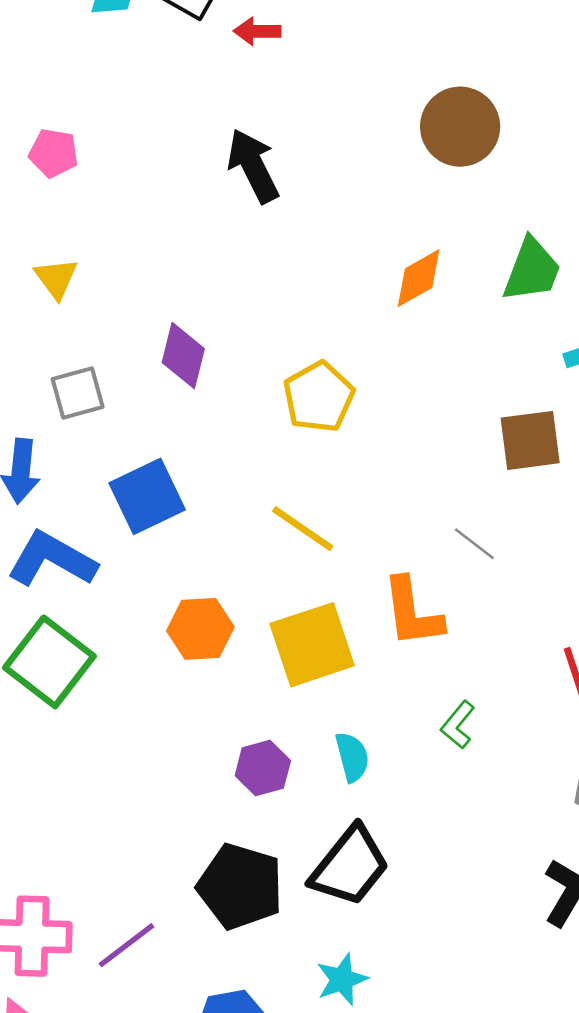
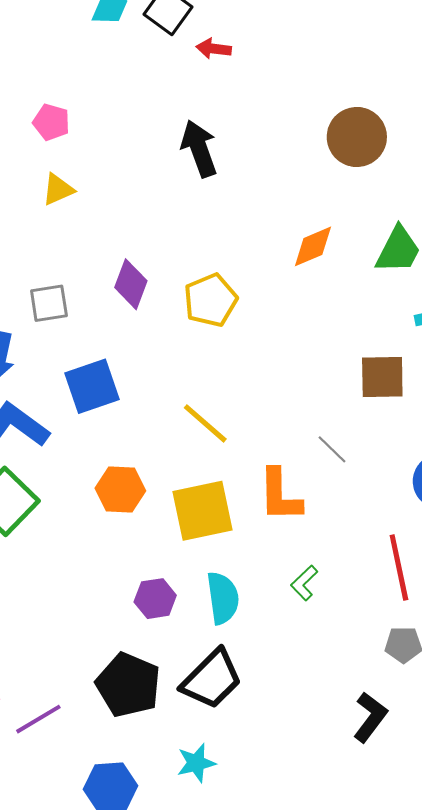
yellow triangle: (56, 278) -> (58, 189), moved, turned 36
yellow pentagon: (319, 397) -> (211, 300), moved
cyan semicircle: (352, 757) -> (223, 598), size x1.4

